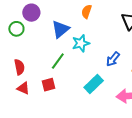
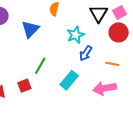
cyan star: (81, 43) -> (76, 35), moved
green line: (58, 61) -> (40, 66), moved

